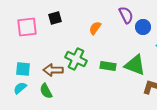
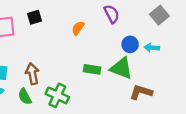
blue circle: (143, 27) -> (130, 44), moved
green cross: (76, 59) -> (57, 95), moved
brown arrow: (53, 70) -> (32, 74), turned 78

